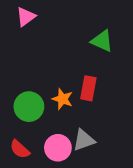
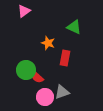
orange star: (62, 99) -> (48, 43), moved
red semicircle: (20, 149) -> (37, 77), moved

